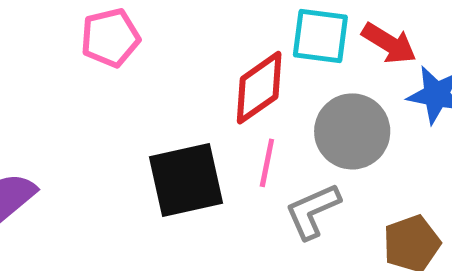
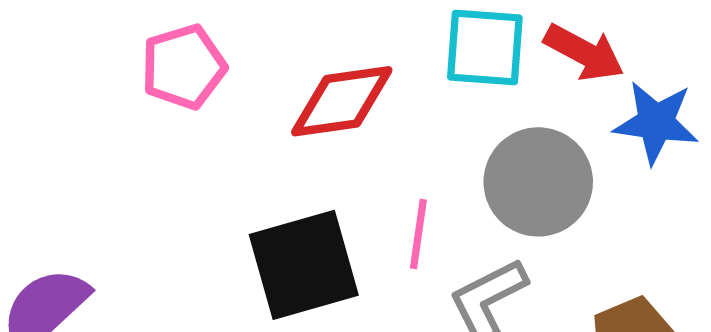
red diamond: (259, 88) -> (342, 101), moved, turned 30

